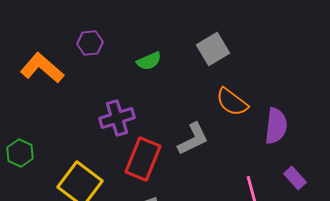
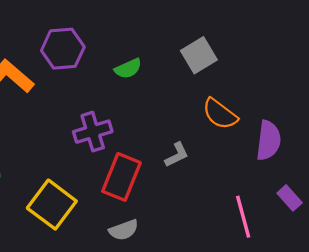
purple hexagon: (90, 43) -> (63, 49), size x1.5
gray L-shape: (193, 139) -> (177, 155), size x0.7

